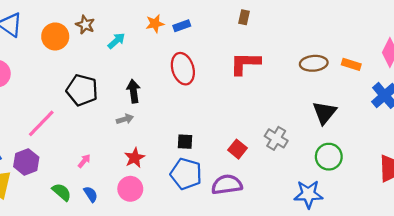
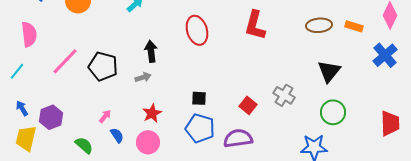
red L-shape: (245, 63) -> (255, 25), turned -76
black pentagon: (82, 90) -> (103, 66), moved
pink line: (41, 123) -> (65, 61), moved
blue semicircle: (91, 194) -> (117, 135), moved

